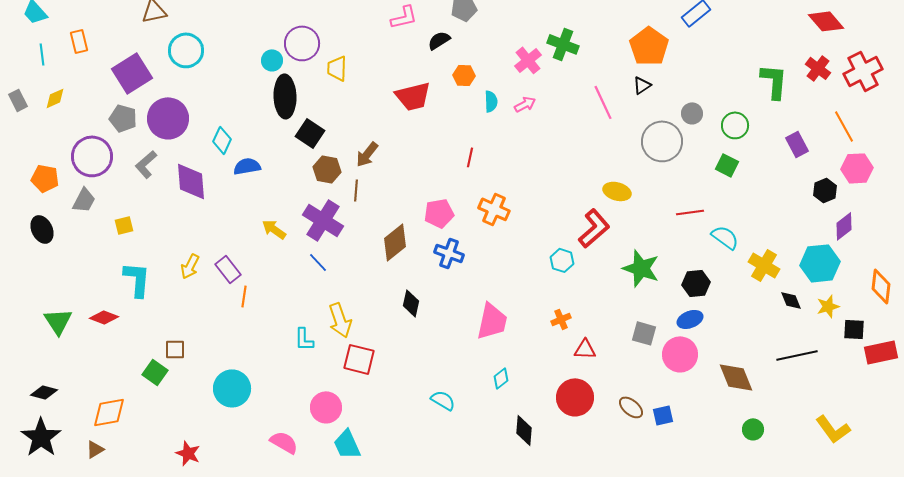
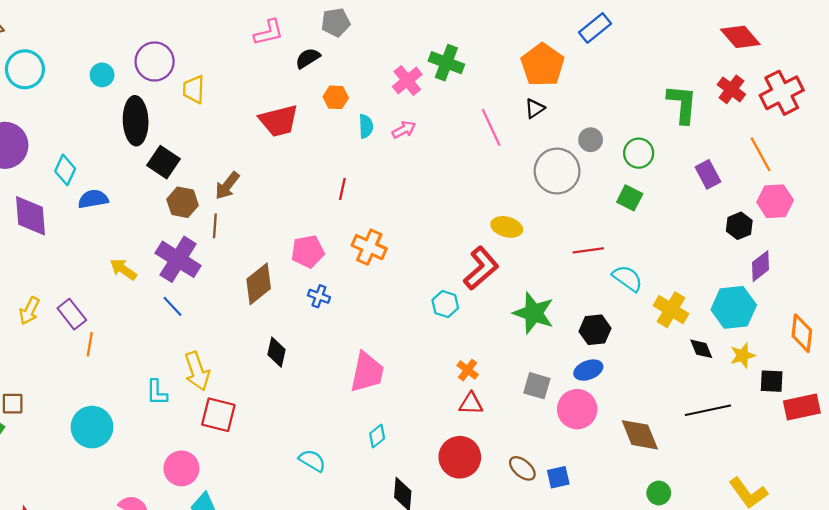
cyan circle: (272, 60) -> (102, 75), moved
blue cross: (449, 253) -> (319, 296), size x0.7
orange cross: (561, 319) -> (468, 370), moved, turned -30
cyan circle: (232, 388) -> (92, 427), moved

